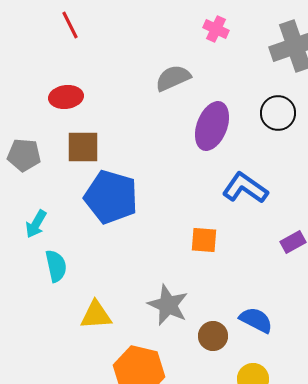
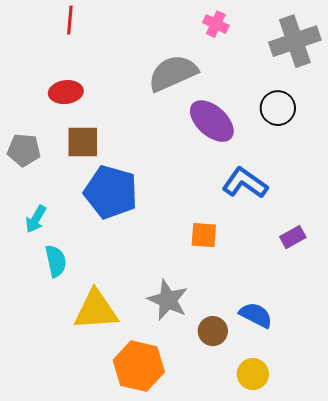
red line: (70, 25) -> (70, 20), turned 32
gray semicircle: (173, 78) -> (173, 73), size x1.4
purple ellipse: (212, 126) -> (212, 121), turned -69
yellow triangle: (96, 315) -> (96, 310), size x1.4

